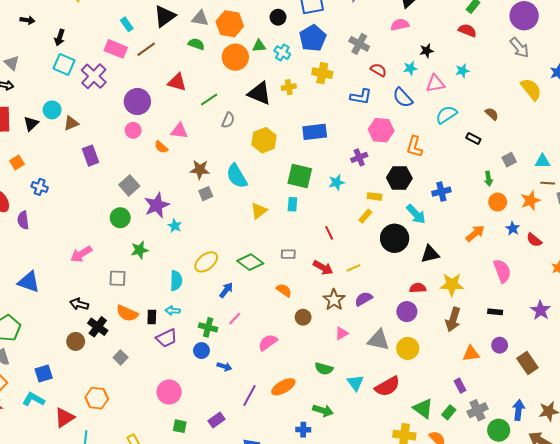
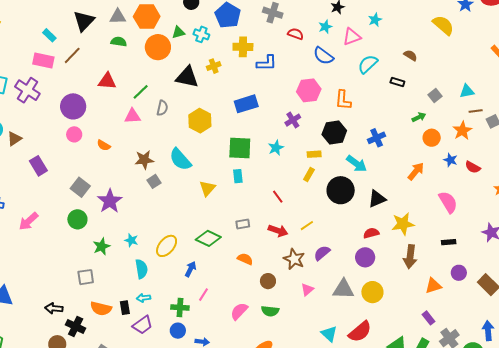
blue L-shape: (361, 97) -> (267, 63), moved
pink triangle: (179, 131) -> (133, 116), moved
green arrow: (489, 179) -> (419, 117), turned -96
cyan star: (175, 226) -> (131, 240), moved
pink arrow: (81, 254) -> (29, 221), moved
green semicircle: (324, 369) -> (270, 311), moved

